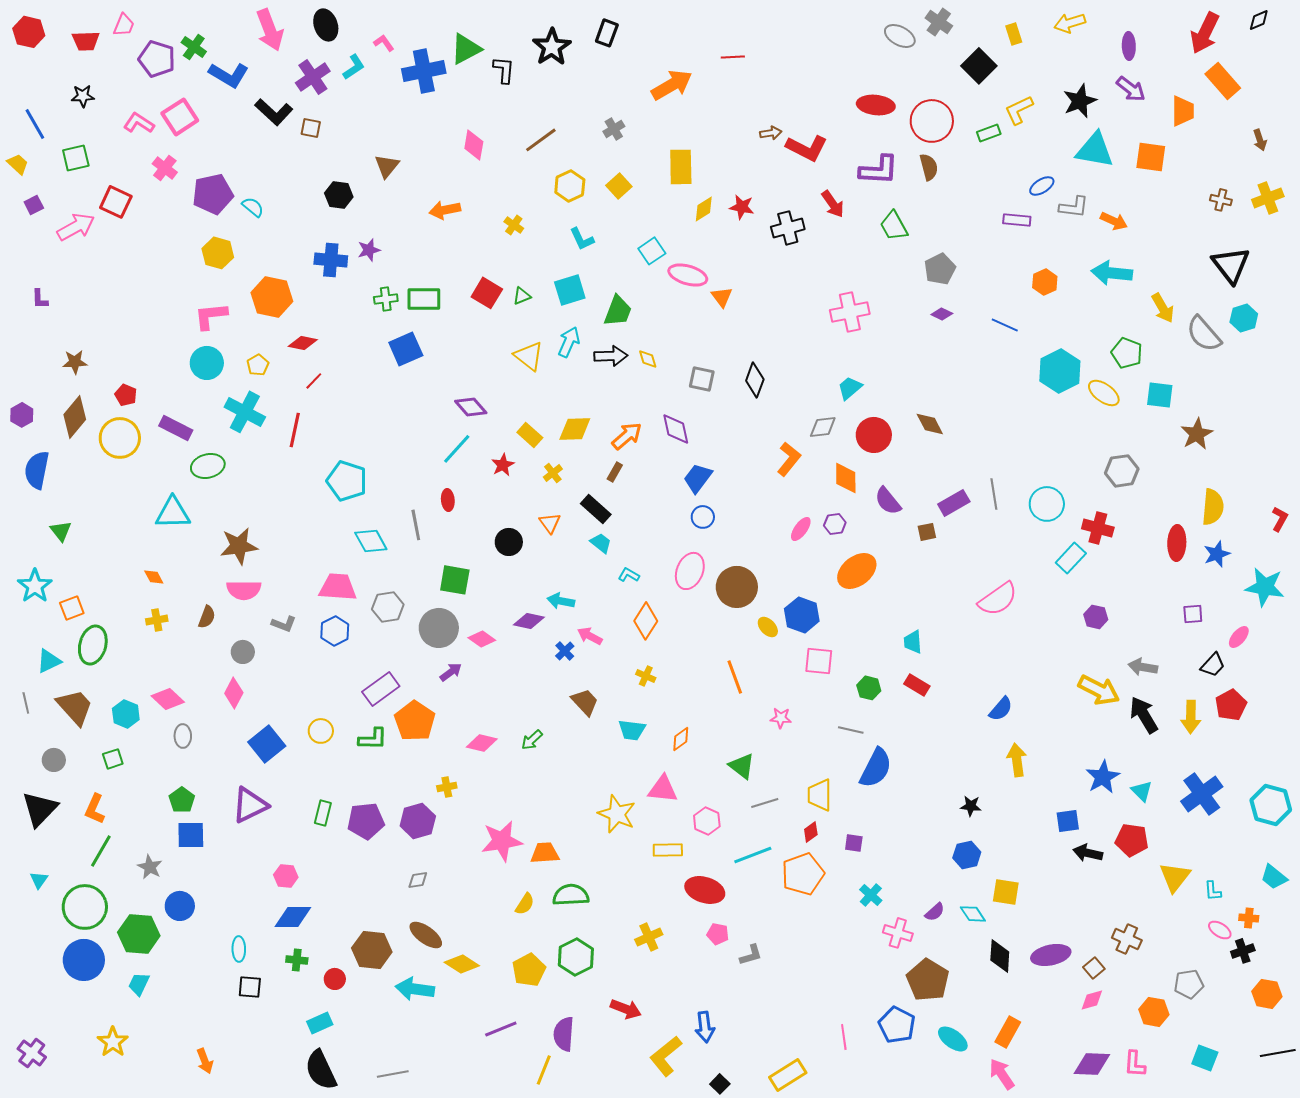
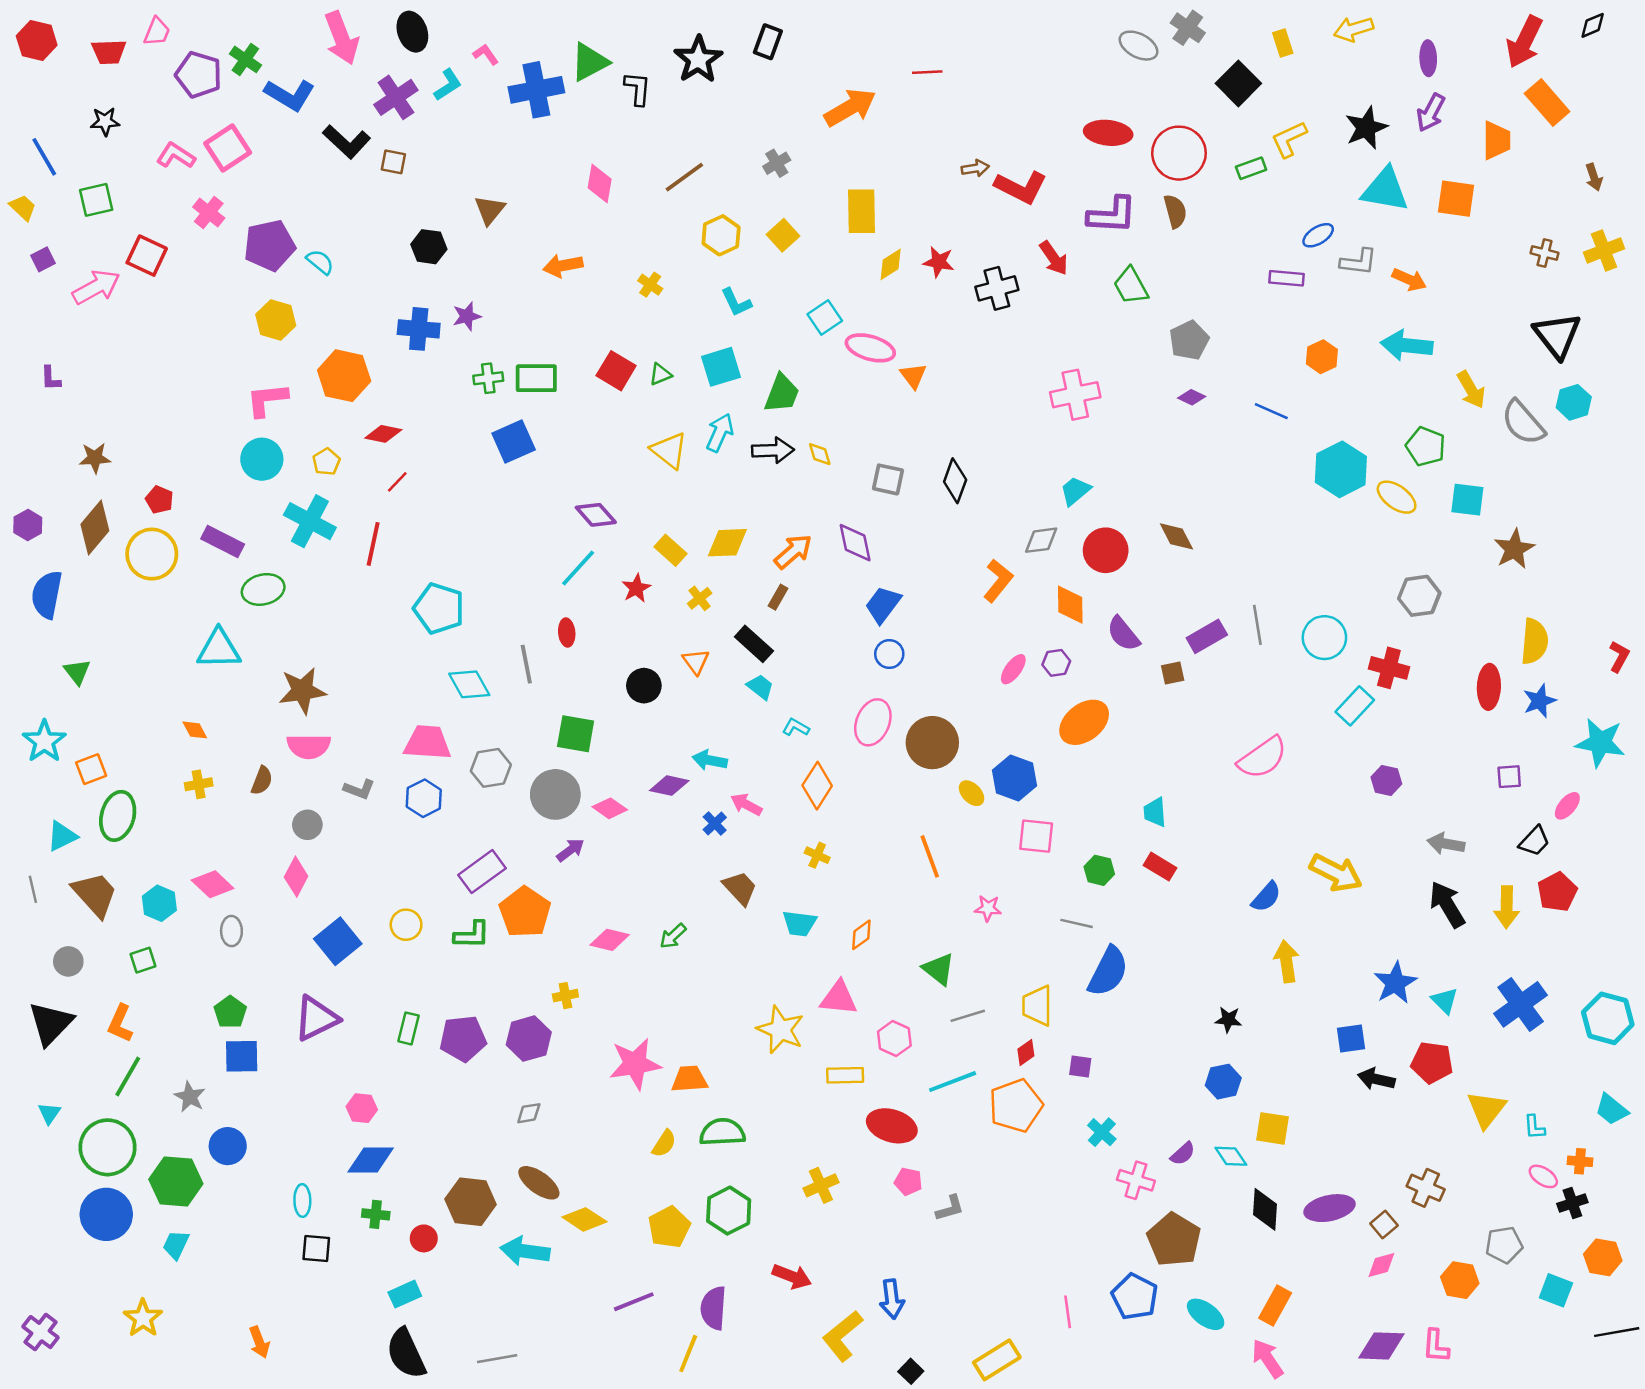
purple arrow: (1131, 89) -> (1431, 113), turned 80
yellow arrow: (1099, 690) -> (1336, 873), moved
cyan square: (1205, 1058) -> (1556, 1290), moved

